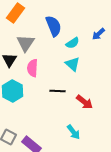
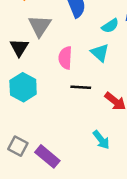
cyan semicircle: (72, 43) -> (110, 26), moved
pink semicircle: (32, 68) -> (65, 58), moved

